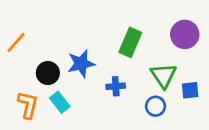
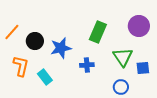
black circle: (48, 73) -> (35, 41), moved
orange L-shape: (28, 105) -> (21, 66), moved
blue circle: (156, 106) -> (121, 87), moved

